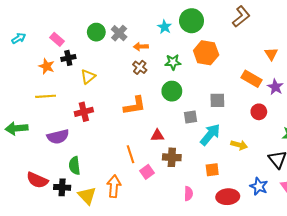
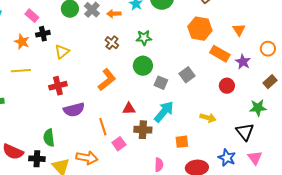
orange arrow: (141, 47) -> (114, 14), moved
orange hexagon: (206, 53) -> (200, 29), moved
gray square: (217, 100) -> (187, 75), turned -35
orange L-shape: (135, 106) -> (107, 80), turned -30
gray square: (190, 117) -> (161, 83), moved, turned 32
cyan arrow: (210, 135) -> (164, 112), moved
purple semicircle: (58, 137) -> (74, 110), moved
orange arrow: (114, 186) -> (87, 158), turned 95

